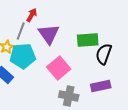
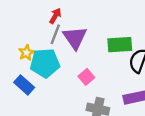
gray line: (21, 31) -> (55, 34), moved
pink square: (59, 68) -> (86, 77), size x0.6

